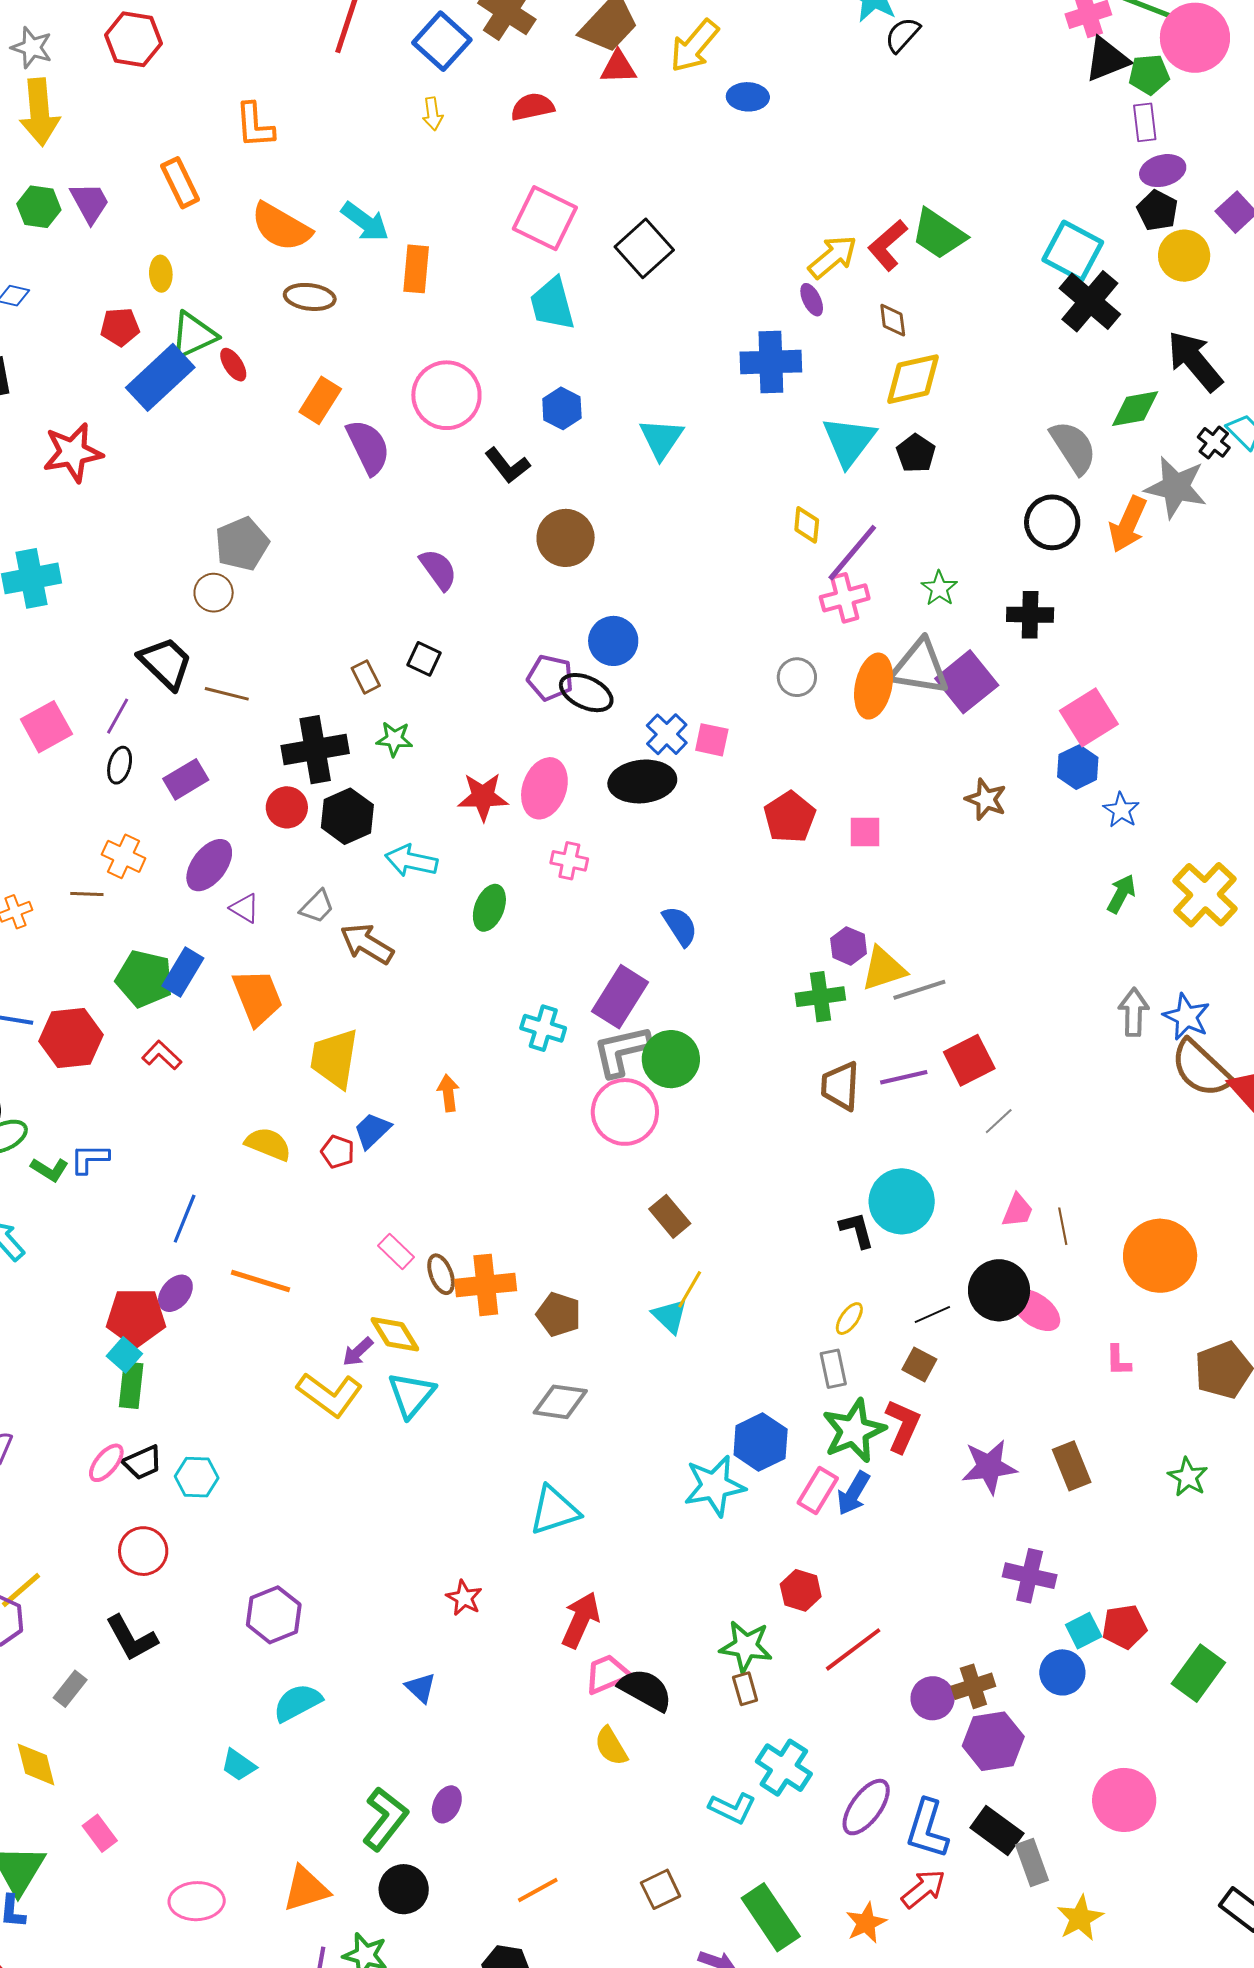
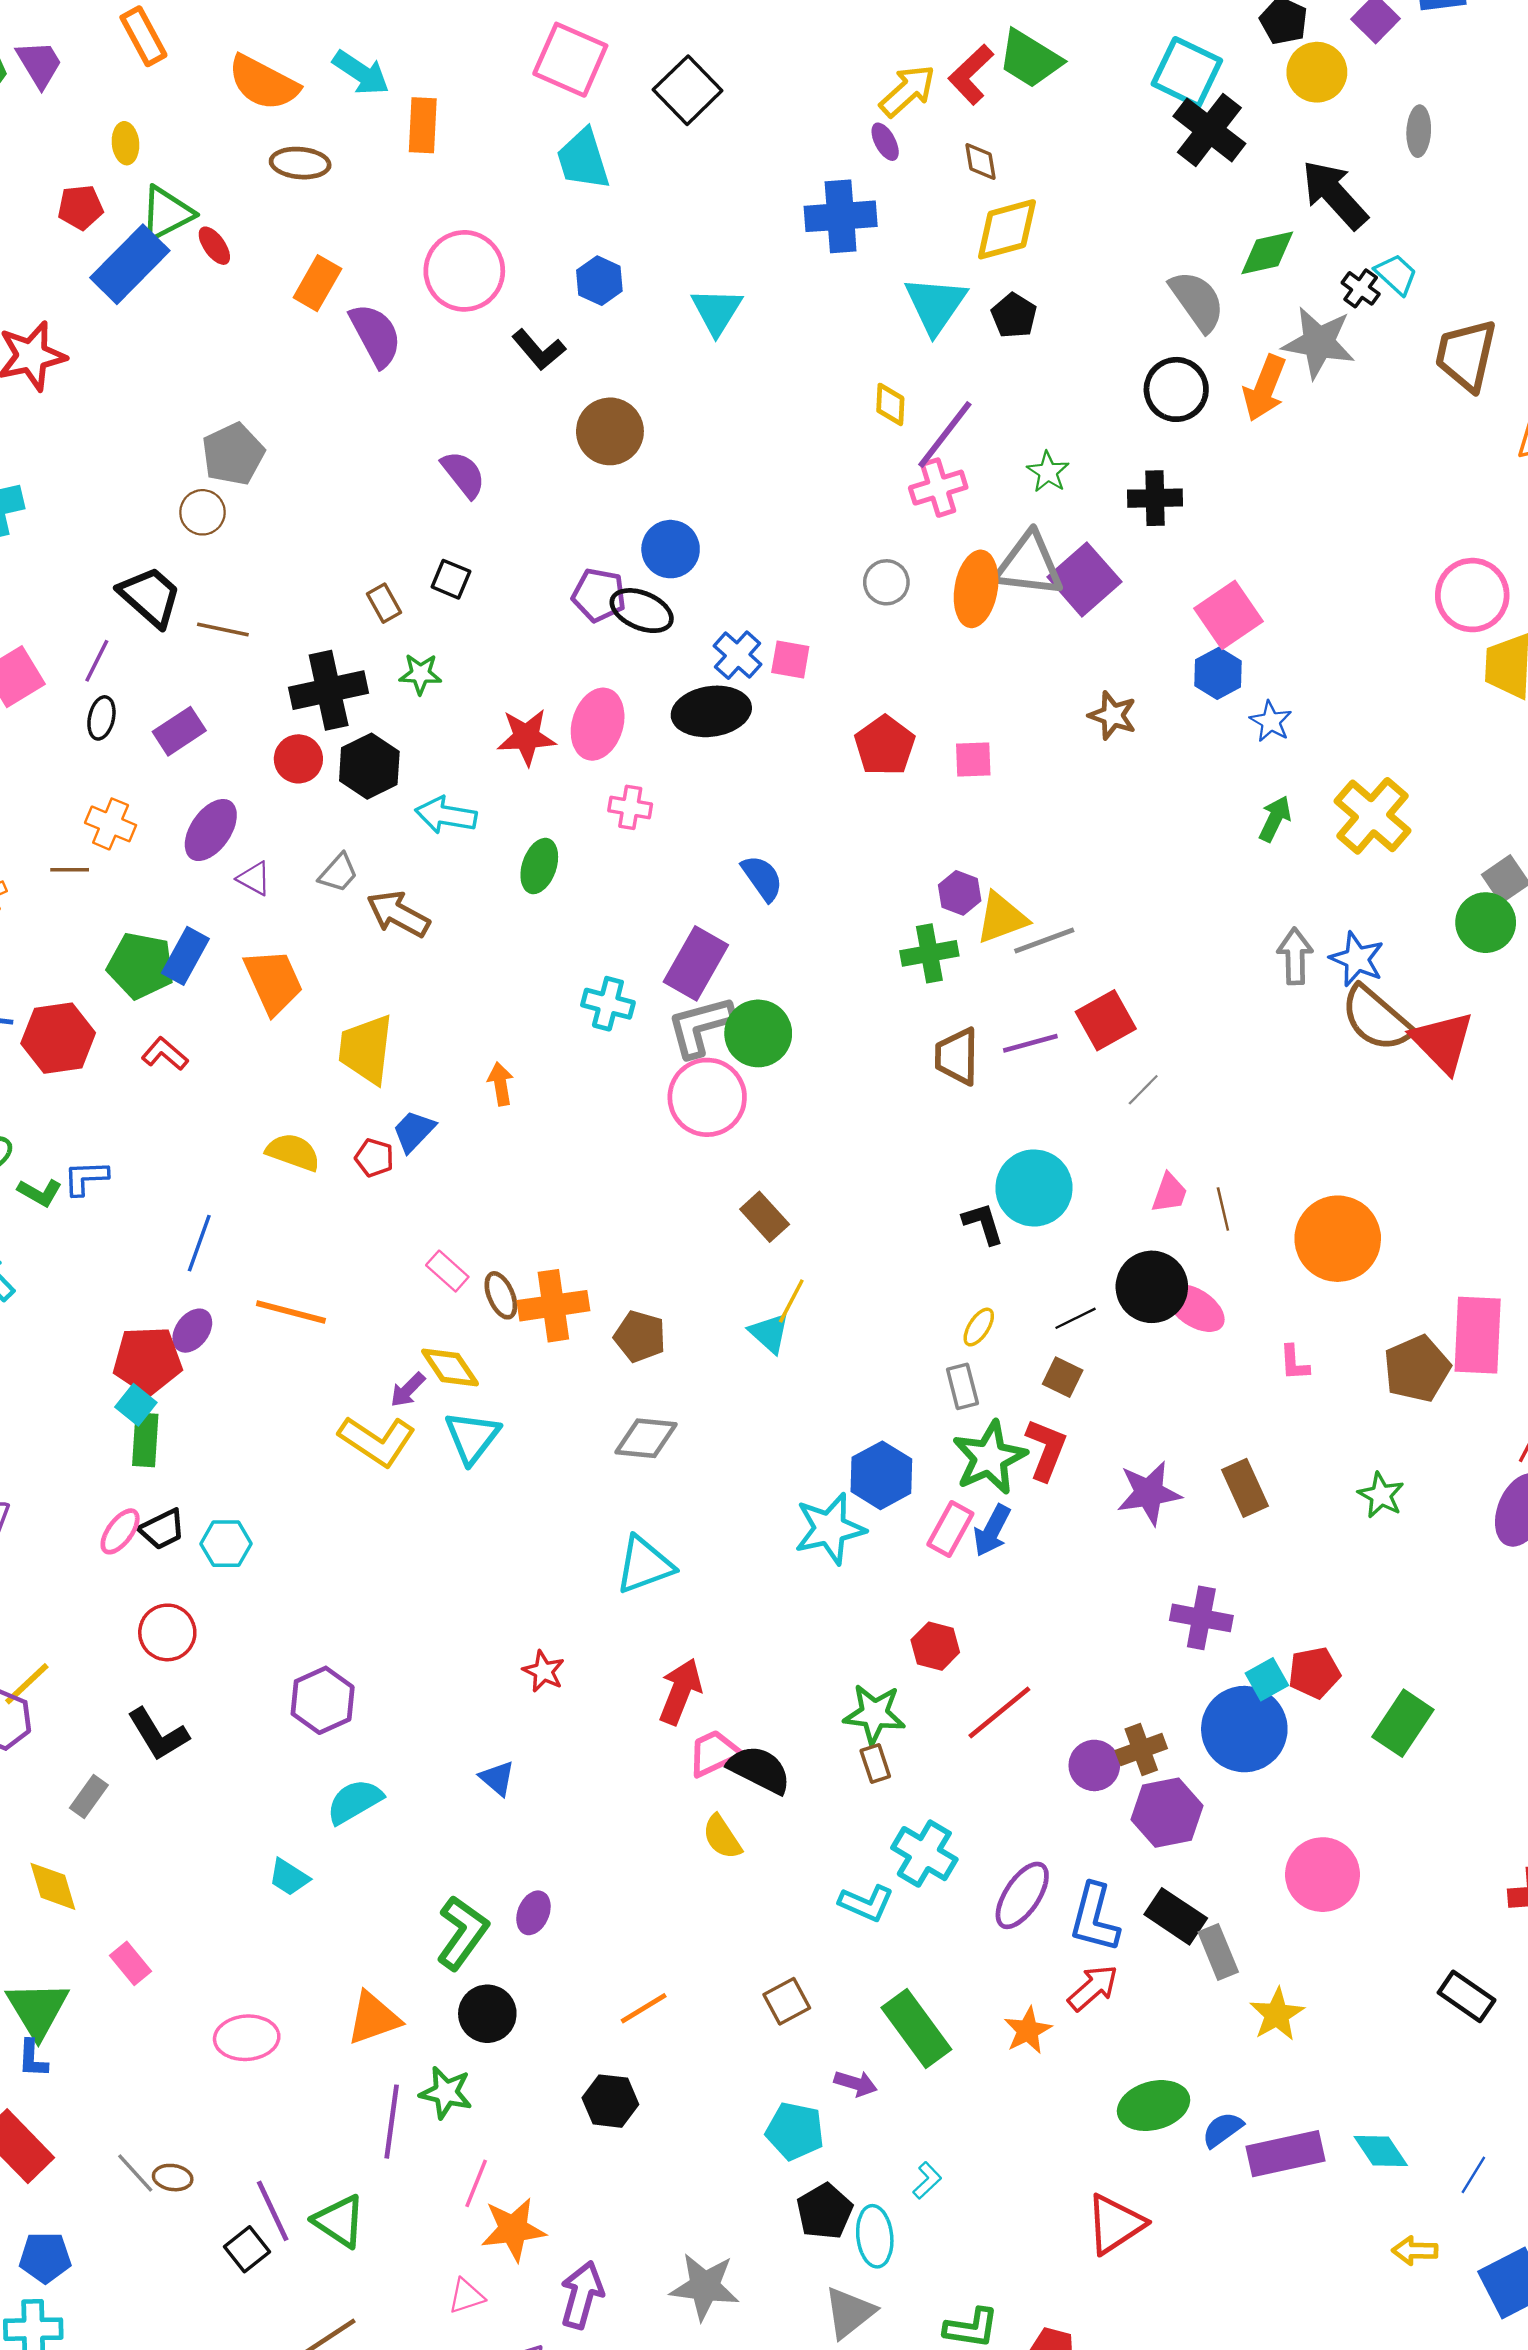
blue circle: (1062, 1672) -> (1244, 1729), size x1.6

